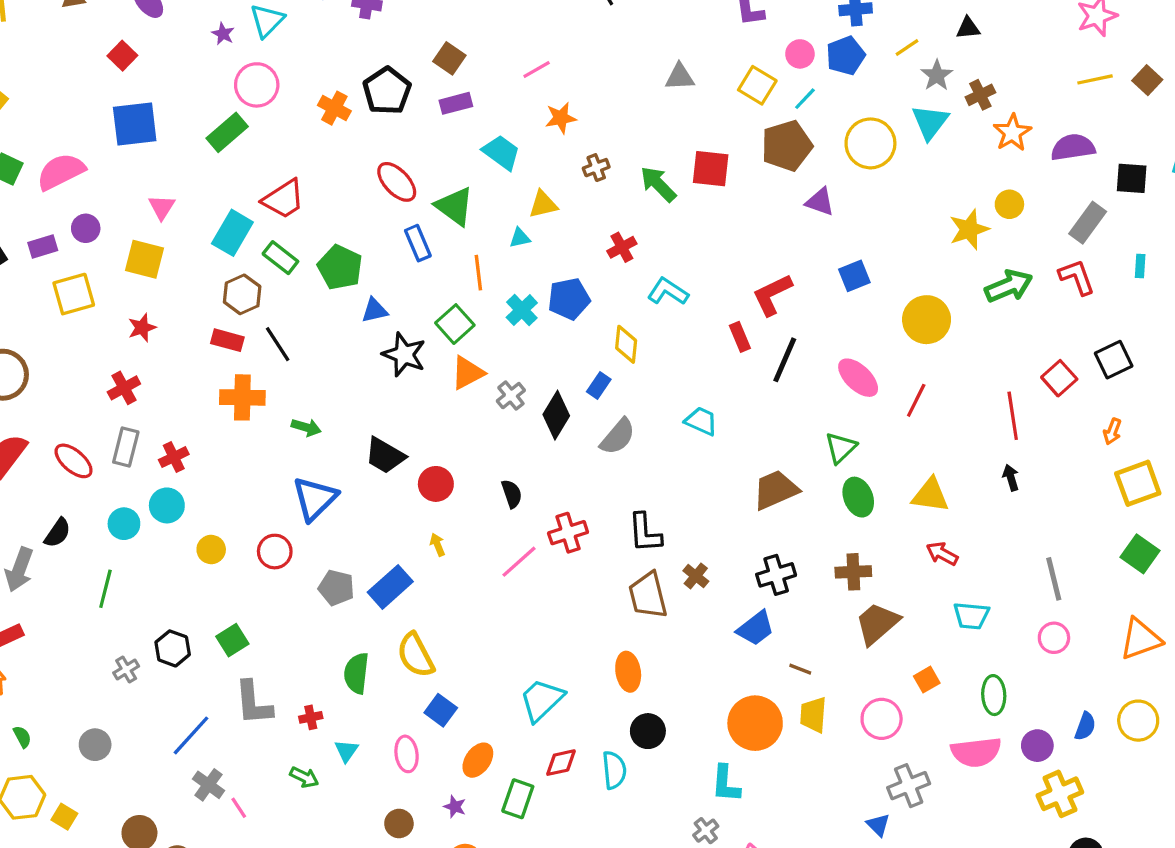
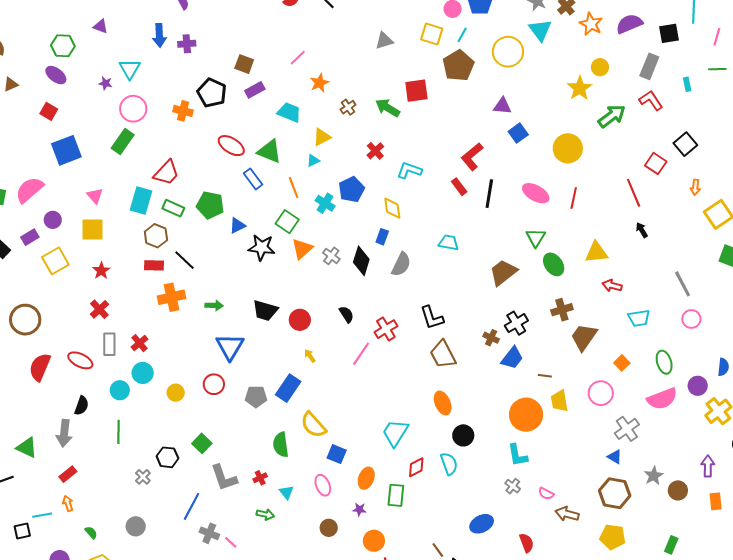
purple triangle: (820, 202) -> (502, 106), moved
brown cross: (696, 576) -> (491, 338), moved

